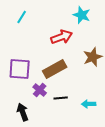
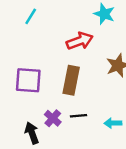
brown rectangle: (55, 69) -> (71, 80), turned -50
purple cross: (40, 90) -> (53, 118), moved

